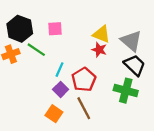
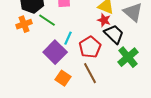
black trapezoid: (135, 65) -> (114, 34), moved
purple square: (61, 89) -> (55, 52), moved, size x1.6
green cross: (126, 91) -> (128, 57), turned 35

